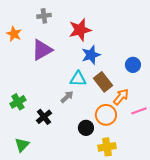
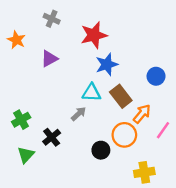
gray cross: (44, 16) -> (52, 19), turned 32
purple triangle: (42, 50) -> (49, 59), size x0.7
pink line: (139, 111) -> (163, 130), turned -35
green triangle: (22, 145) -> (26, 155), moved
yellow cross: (107, 147) -> (144, 172), moved

